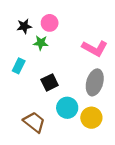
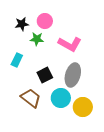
pink L-shape: (95, 48) -> (70, 44), moved
gray ellipse: (95, 82) -> (73, 75), moved
brown trapezoid: (34, 122) -> (31, 98), moved

